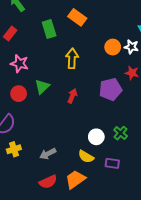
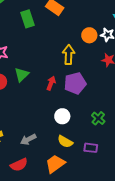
yellow arrow: (72, 58) -> (69, 55), moved
purple pentagon: (110, 89) -> (75, 83), moved
white circle: (96, 137) -> (62, 116), moved
red semicircle: (48, 182) -> (19, 165), moved

